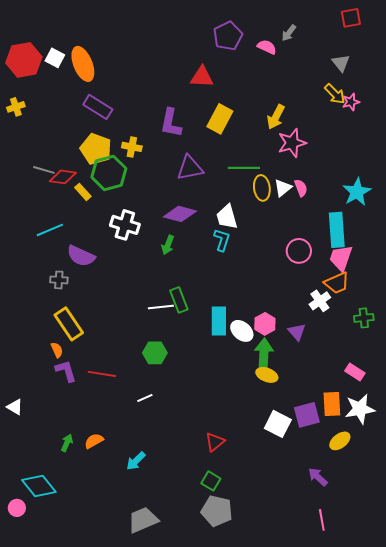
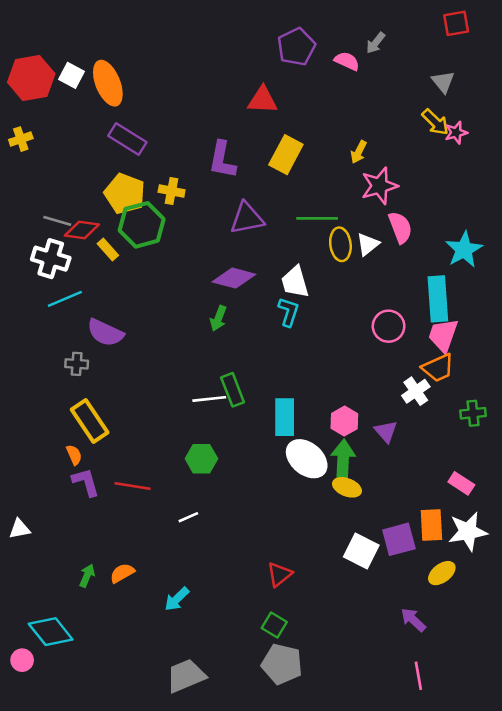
yellow arrow: (276, 117) -> (359, 152), size x0.7
pink semicircle: (301, 188) -> (400, 227), moved, size x1.4
white cross: (125, 225) -> (51, 259), moved
white ellipse: (242, 331) -> (307, 459), moved, size x1.4
white triangle: (15, 407) -> (19, 529), turned -42

